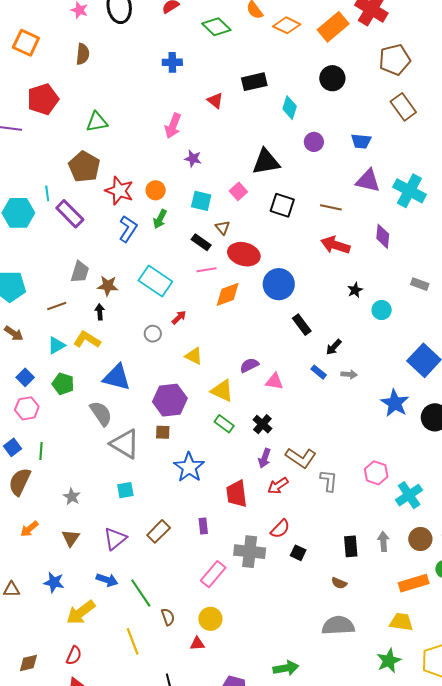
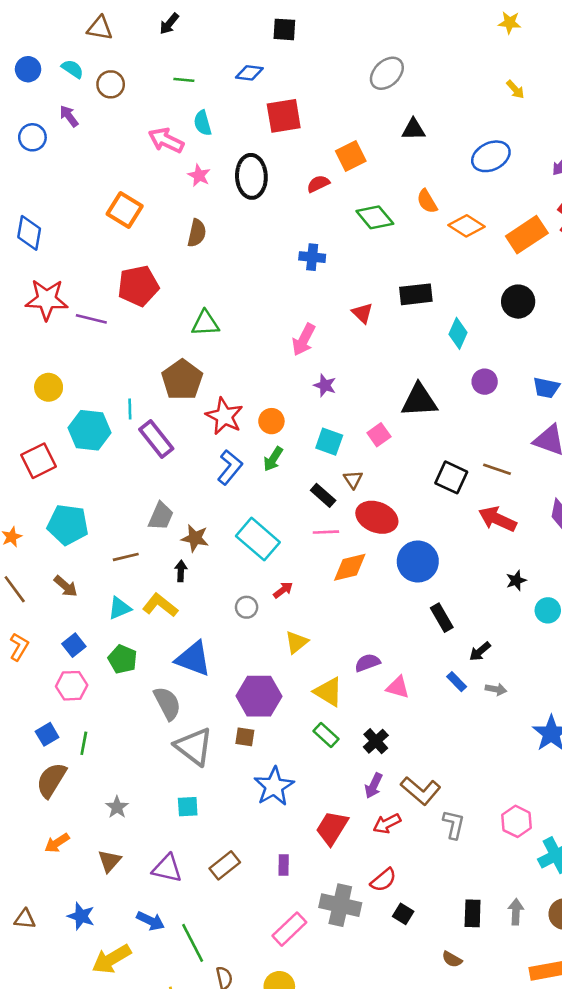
black square: (282, 205) -> (451, 477), moved
yellow triangle: (194, 356) -> (297, 642), turned 48
red trapezoid: (237, 494) -> (332, 828), turned 32
purple triangle: (115, 539) -> (167, 868), turned 45

